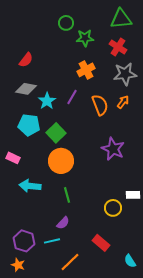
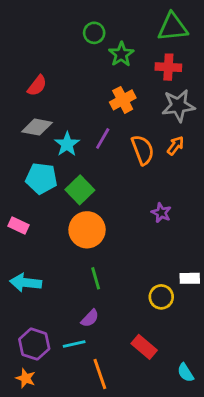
green star: (85, 38) -> (121, 54), turned -30
red cross: (118, 47) -> (168, 67), turned -30
purple star: (113, 149) -> (161, 213), size x0.6
cyan arrow: (30, 186) -> (26, 283), moved
orange line: (70, 262) -> (100, 374), turned -65

